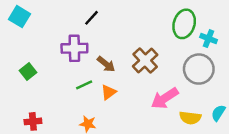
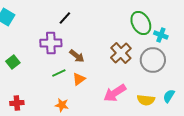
green ellipse: (184, 24) -> (141, 23), turned -45
brown cross: (145, 60) -> (121, 53), moved
pink arrow: (165, 98) -> (115, 93), moved

